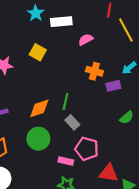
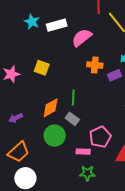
pink semicircle: (86, 40) -> (82, 38), size x1.5
yellow square: (38, 52) -> (42, 68), moved
gray rectangle: (72, 122) -> (72, 119), moved
pink pentagon: (87, 149) -> (100, 137), turned -30

